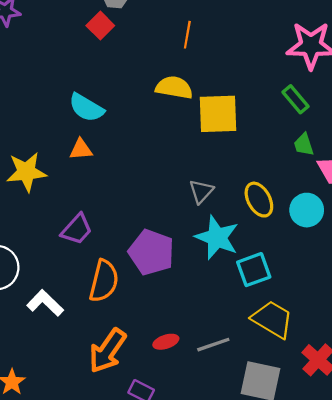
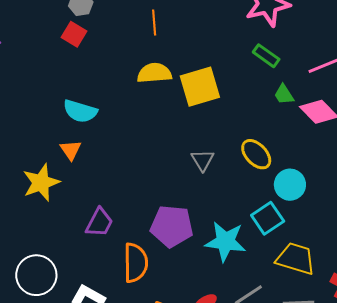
orange triangle: (81, 149) -> (71, 150), moved, turned -45
cyan circle: (307, 210) -> (290, 185), moved
cyan star: (217, 237) -> (225, 242), moved

